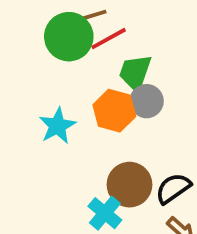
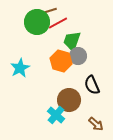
cyan star: (57, 126) -> (20, 68), moved
black semicircle: (173, 188) -> (92, 85), moved, turned -78

